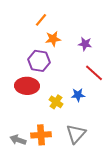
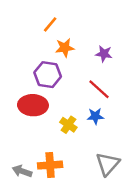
red line: (94, 73) -> (99, 89), moved
gray triangle: (76, 134) -> (108, 164), moved

